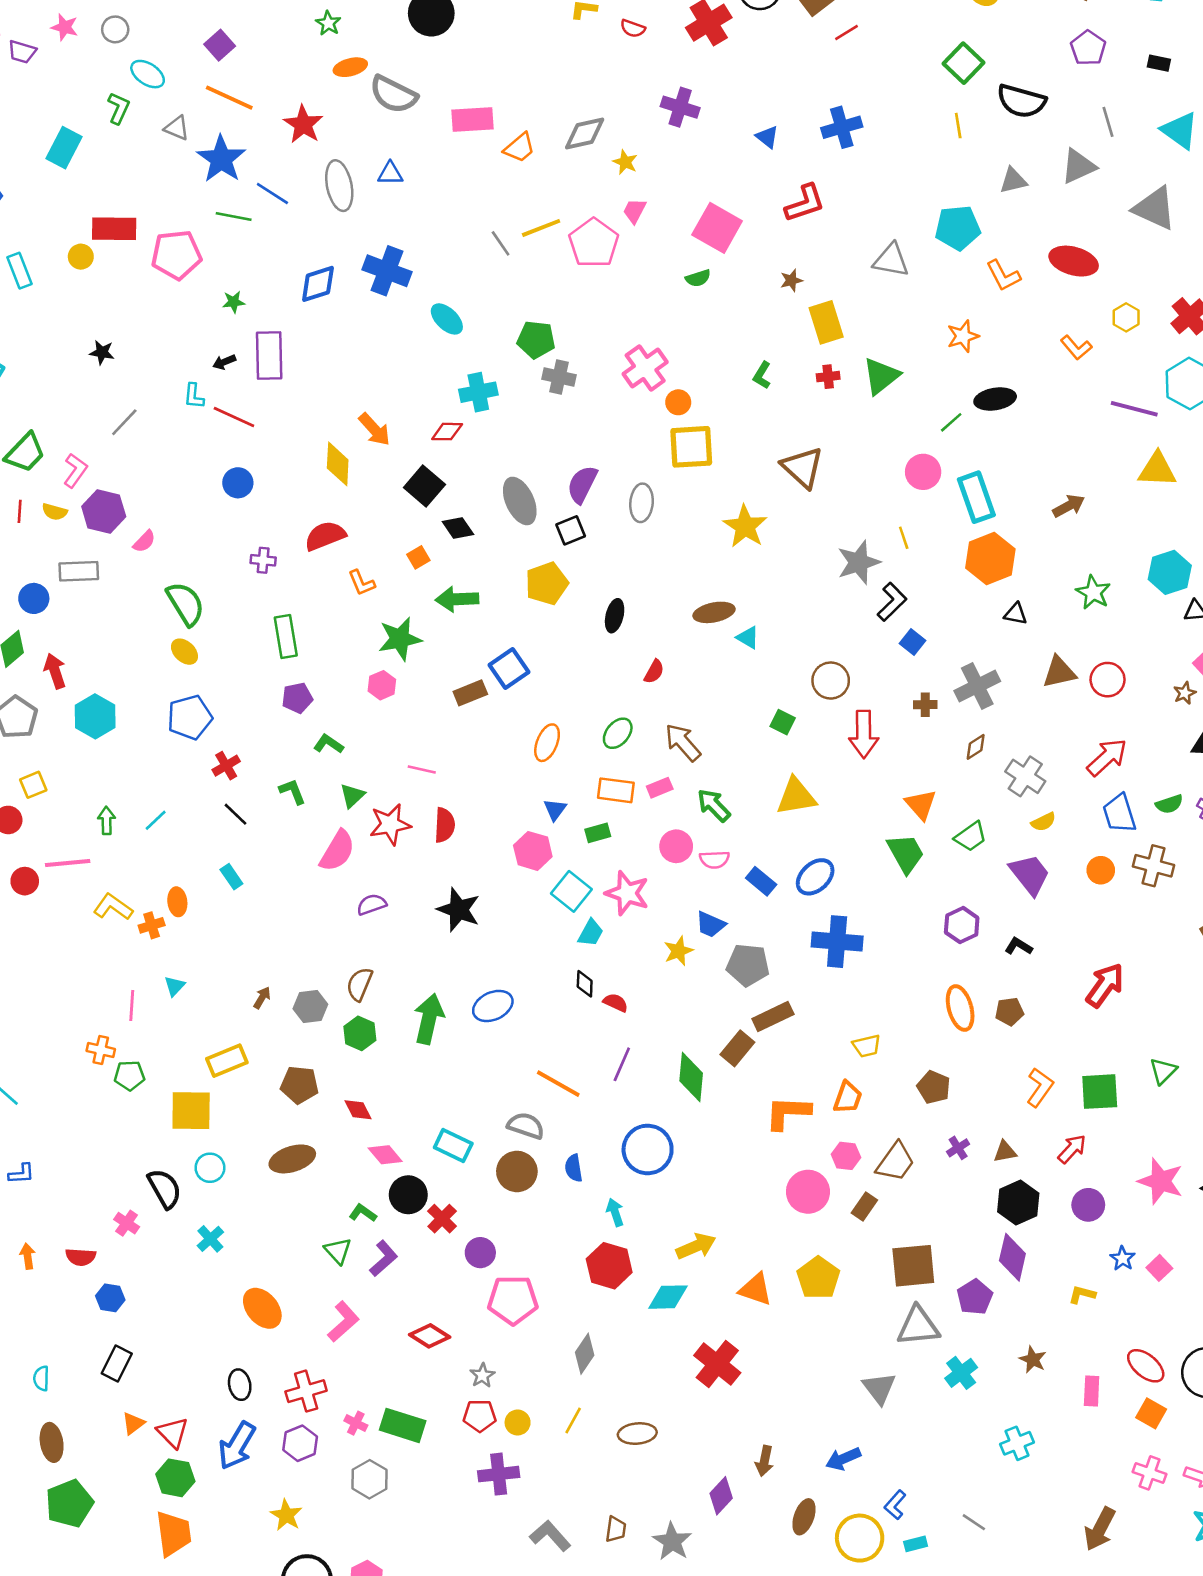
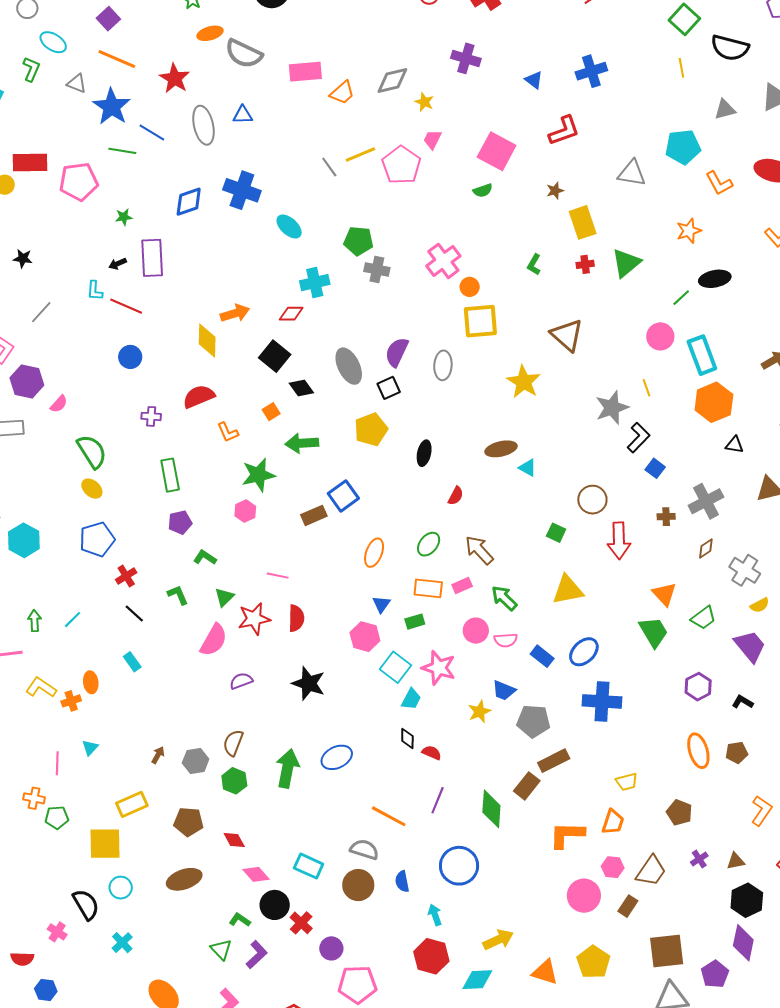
orange arrow: (374, 429) -> (235, 313), turned -64

